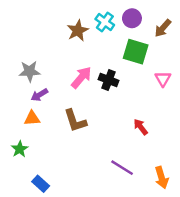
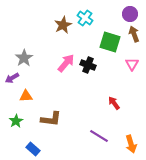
purple circle: (132, 18) -> (130, 14), moved
brown arrow: (163, 28) -> (134, 34), moved, turned 119
gray star: (30, 71) -> (24, 58), turned -30
purple arrow: (39, 95) -> (12, 78), moved
brown L-shape: (75, 121) -> (51, 119), moved, turned -65

